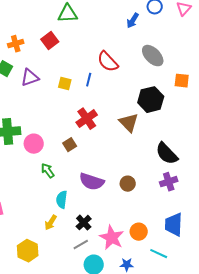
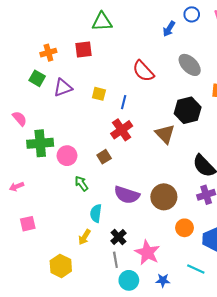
red square: (50, 41) -> (83, 49), turned 30
blue line: (89, 80) -> (124, 102), moved
brown circle: (128, 184) -> (164, 197), size x1.6
orange circle: (139, 232) -> (184, 228), moved
gray line: (81, 245) -> (115, 260), turned -70

